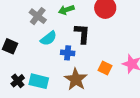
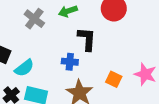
cyan semicircle: (48, 38) -> (24, 68), moved

